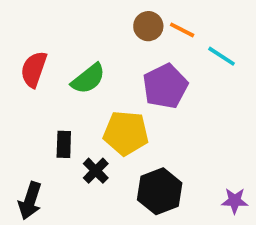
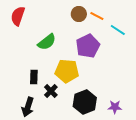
red semicircle: (34, 69) -> (18, 16), moved
black arrow: (30, 201) -> (28, 107), moved
purple star: (235, 201) -> (115, 107), moved

